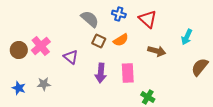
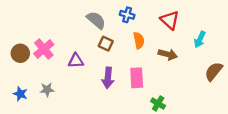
red triangle: (148, 19) -> (170, 20), moved
orange semicircle: (121, 40) -> (139, 40), moved, turned -70
purple triangle: (71, 57) -> (76, 61), turned -42

